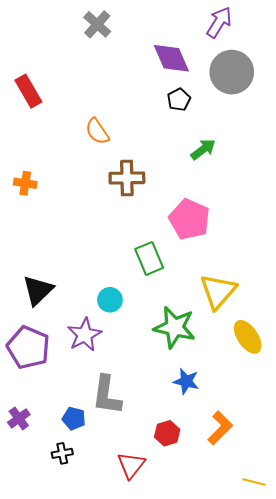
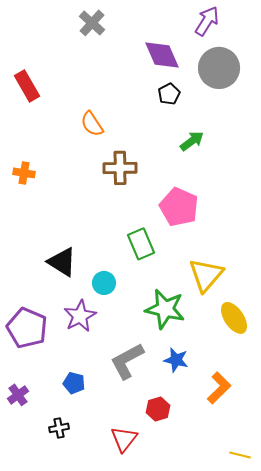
black triangle: (38, 290) -> (62, 262), moved, turned -44
gray L-shape: (107, 395) -> (127, 361), moved, turned 54
blue pentagon: (74, 418) -> (74, 383), moved
orange L-shape: (220, 428) -> (219, 388), moved

